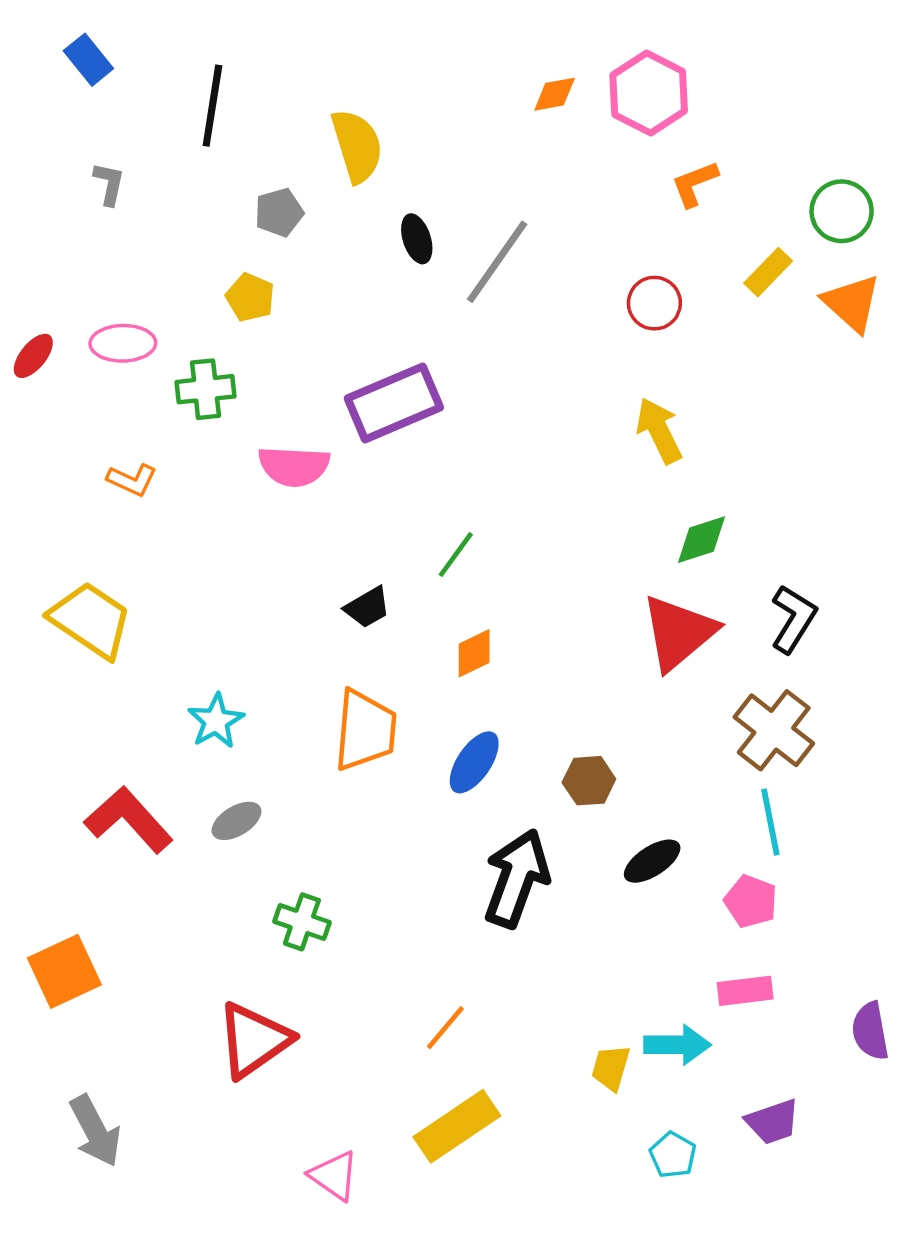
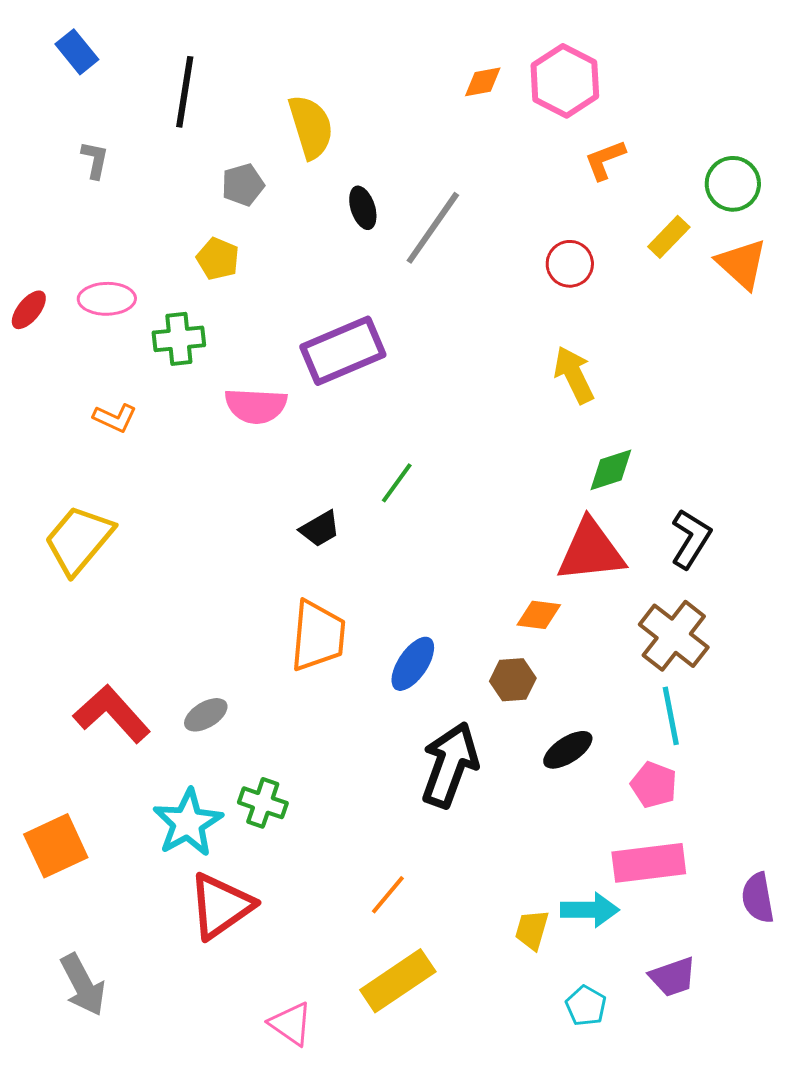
yellow trapezoid: (91, 620) -> (79, 540), turned -84
red triangle: (679, 633) -> (591, 551), turned 34
orange diamond: (474, 653) -> (539, 615), moved, turned 33
cyan star: (216, 721) -> (188, 823), moved, size x1.4
pink rectangle: (745, 991) -> (649, 863), size x1.5

